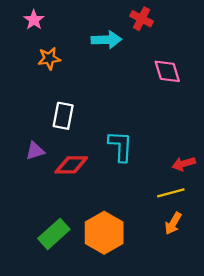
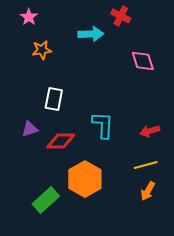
red arrow: (184, 164) -> (150, 131), moved
orange hexagon: (104, 233) -> (85, 179), moved

